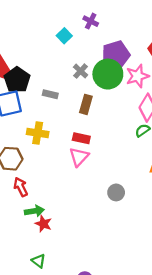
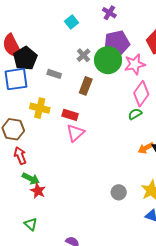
purple cross: (91, 21) -> (109, 13), moved
red rectangle: (81, 138) -> (70, 115), moved
gray circle: (116, 192) -> (119, 192), moved
green arrow: (34, 211) -> (31, 179), turned 30

